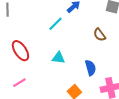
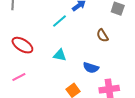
red ellipse: (20, 51) -> (22, 45), turned -30
blue semicircle: (90, 68) -> (91, 68), turned 119

